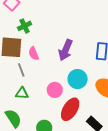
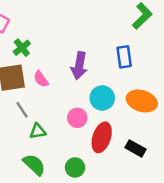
gray line: (21, 70) -> (22, 110), moved

